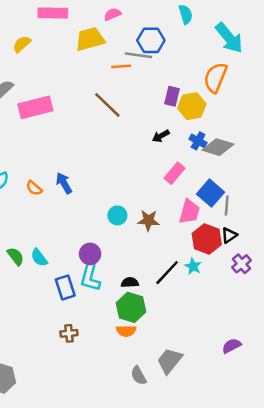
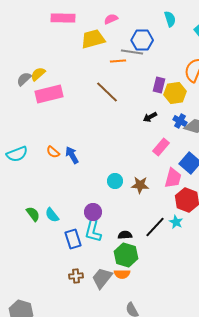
yellow semicircle: (22, 44) -> (38, 74), moved
orange semicircle: (34, 188) -> (53, 152), moved
gray trapezoid: (170, 361) -> (102, 278), moved

